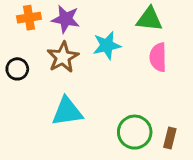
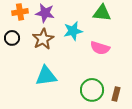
pink semicircle: (158, 57) -> (100, 48), moved, turned -72
black circle: (17, 69) -> (12, 38), moved

